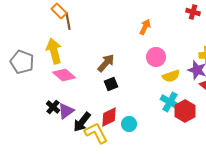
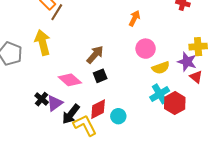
brown line: (68, 21) -> (57, 12), turned 42
pink diamond: (64, 75) -> (70, 80), moved
cyan cross: (170, 102) -> (160, 94), turned 30

